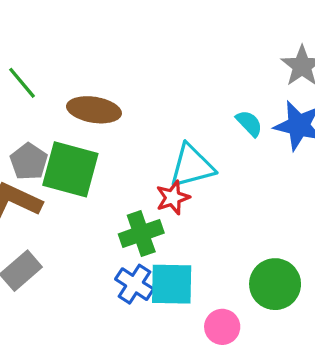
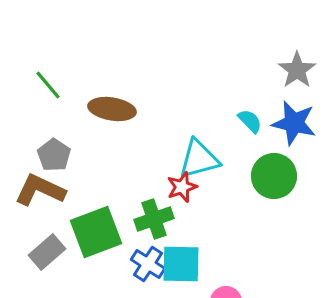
green square: (70, 169) -> (96, 232), moved, turned -36
green circle: (275, 284) -> (274, 176), moved

